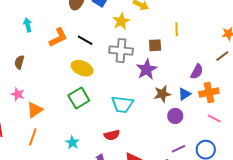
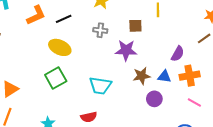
black line: (85, 40) -> (64, 19), turned -56
gray cross: (121, 51) -> (100, 30), size x0.6
purple star: (147, 69) -> (126, 50), turned 30
blue triangle: (184, 94) -> (164, 77), turned 40

